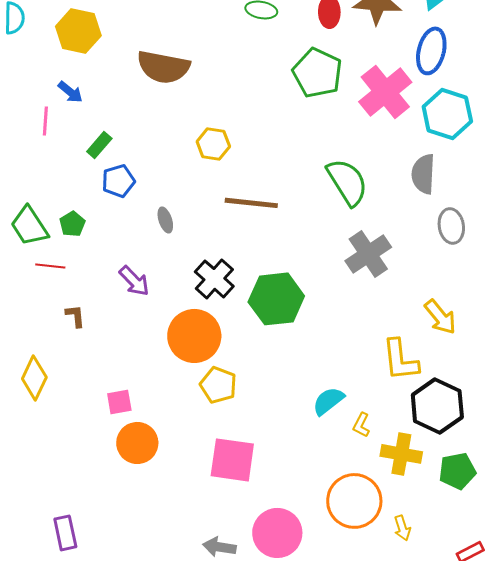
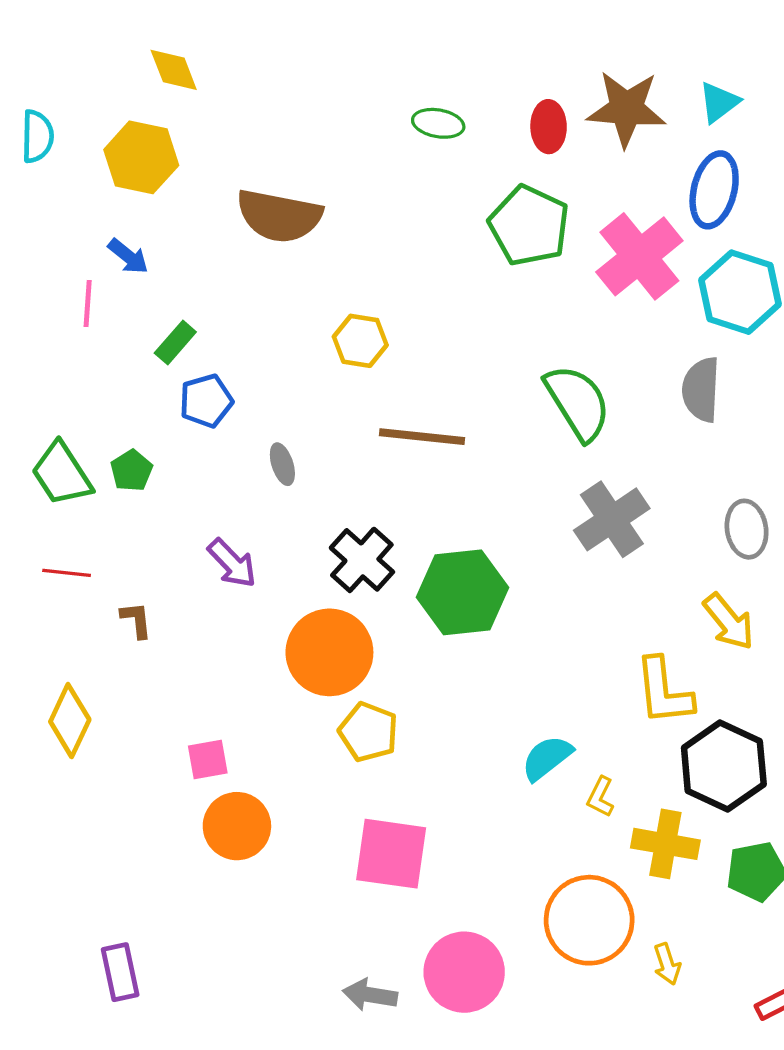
gray ellipse: (451, 226) -> (747, 529), moved
red line: (50, 266) -> (67, 573), moved

